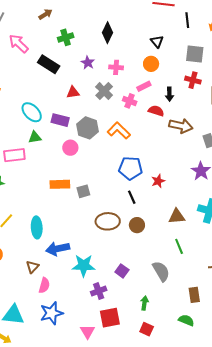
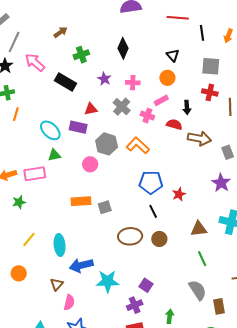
purple rectangle: (60, 120) -> (78, 127), moved
gray semicircle: (161, 271) -> (198, 290), moved
purple cross: (99, 291) -> (135, 305), moved

